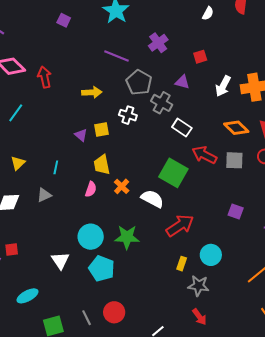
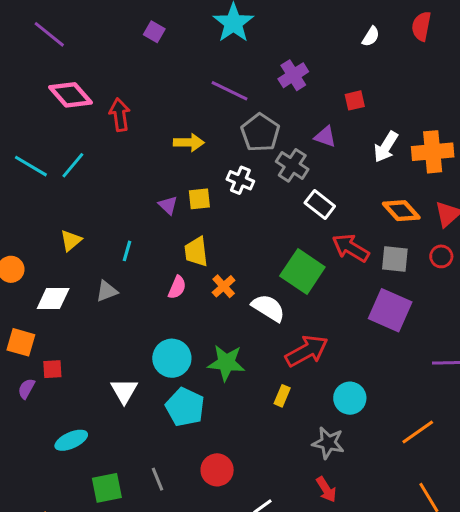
purple square: (236, 211) -> (390, 310), moved, size x1.8
yellow rectangle: (182, 264) -> (282, 396), moved
red circle: (114, 312) -> (217, 470), moved

